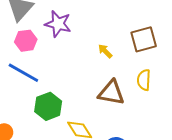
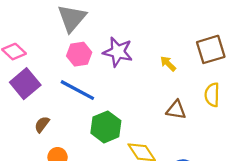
purple star: (58, 24) -> (118, 52), moved
brown triangle: (111, 93) -> (176, 110), size x0.7

